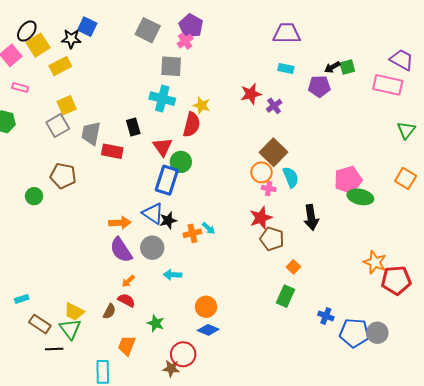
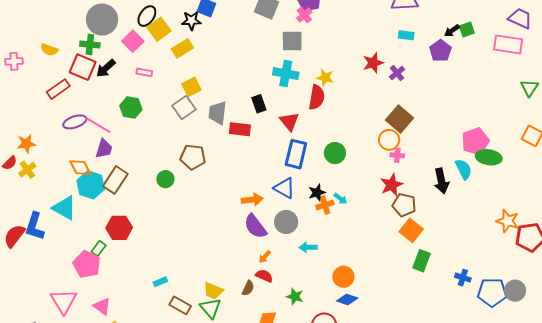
purple pentagon: (319, 86) -> (440, 51), turned -30
green circle: (181, 162) -> (335, 153), moved
cyan semicircle: (291, 177) -> (464, 169), moved
black star: (168, 220) -> (317, 193), moved
orange square: (293, 267) -> (411, 230), moved, size x1.6

